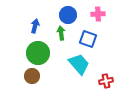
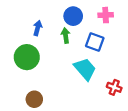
green circle: (38, 53) -> (27, 57), moved
brown circle: (32, 76) -> (34, 99), moved
red cross: (106, 81) -> (114, 87), turned 32

